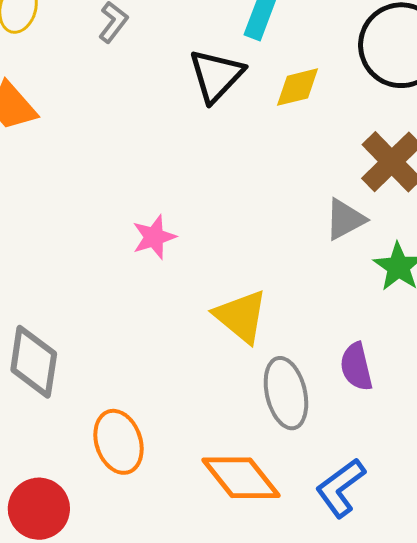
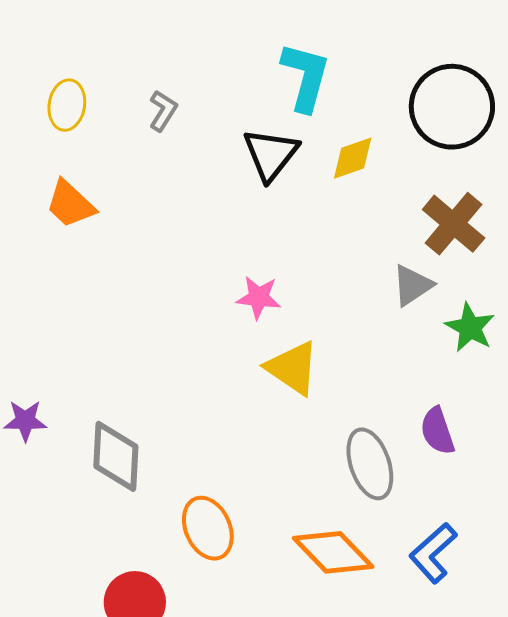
pink star: (154, 237) -> (259, 297), moved, turned 30
yellow triangle: (241, 316) -> (293, 368), moved

